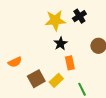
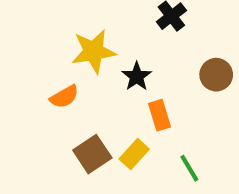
yellow star: (55, 20) -> (94, 51), moved
orange semicircle: (15, 62) -> (64, 97), moved

